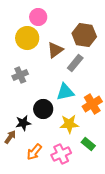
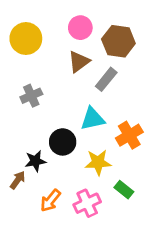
pink circle: (38, 17) -> (80, 28), moved
yellow circle: (27, 38) -> (26, 39), moved

